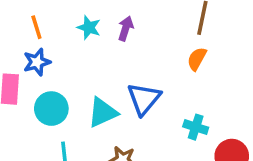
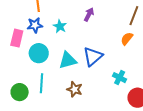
cyan star: (89, 27) -> (60, 26), moved

